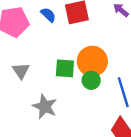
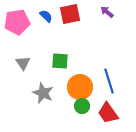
orange circle: (92, 61) -> (80, 87), moved
green circle: (91, 80) -> (82, 106), moved

